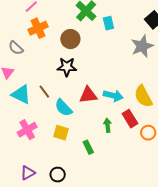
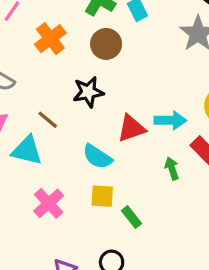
orange cross: (38, 28) -> (50, 39), moved
brown circle: (70, 39) -> (106, 44), moved
brown line: (44, 92) -> (48, 120), moved
green rectangle: (88, 147) -> (132, 217), moved

